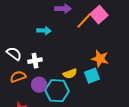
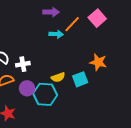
pink square: (99, 15) -> (97, 18), moved
cyan arrow: (44, 31) -> (56, 34), moved
orange star: (100, 59) -> (98, 62), moved

